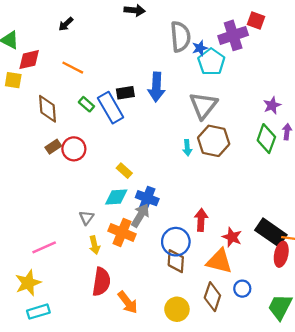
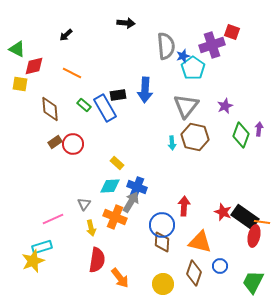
purple star: (272, 105) -> (225, 106), moved
red star: (232, 237) -> (223, 212), moved
pink line: (44, 247) -> (53, 219), moved
cyan rectangle: (38, 312) -> (42, 247), moved

